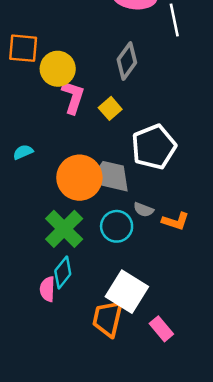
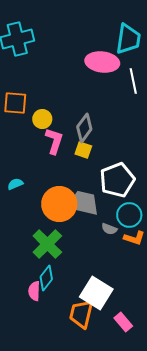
gray diamond: (127, 61) -> (84, 128), moved
yellow circle: (58, 69) -> (42, 119), size x0.7
yellow square: (110, 108) -> (83, 150), turned -30
cyan circle: (117, 226) -> (129, 215), moved

